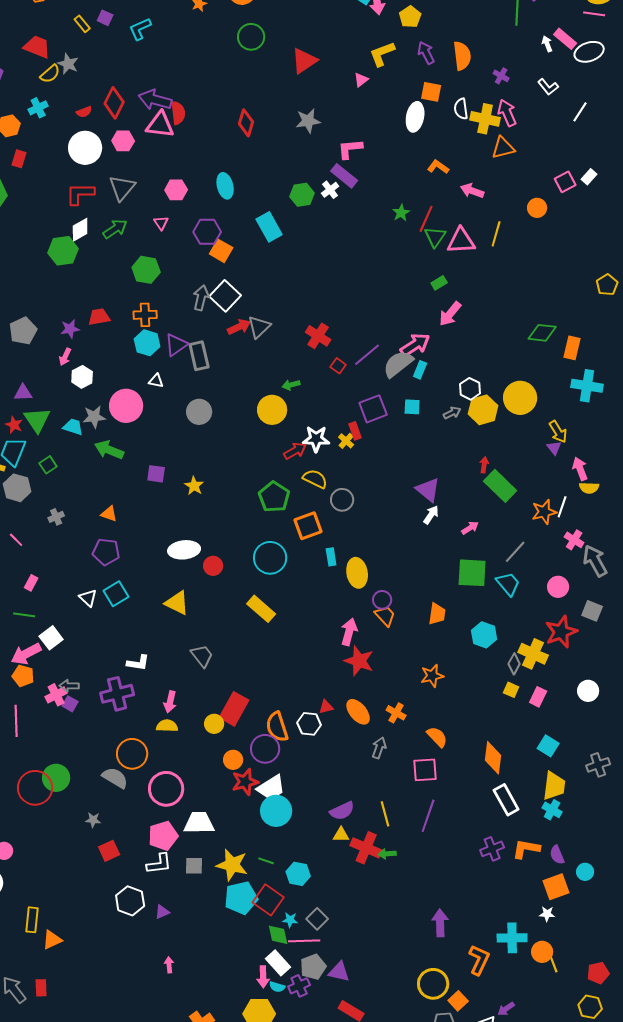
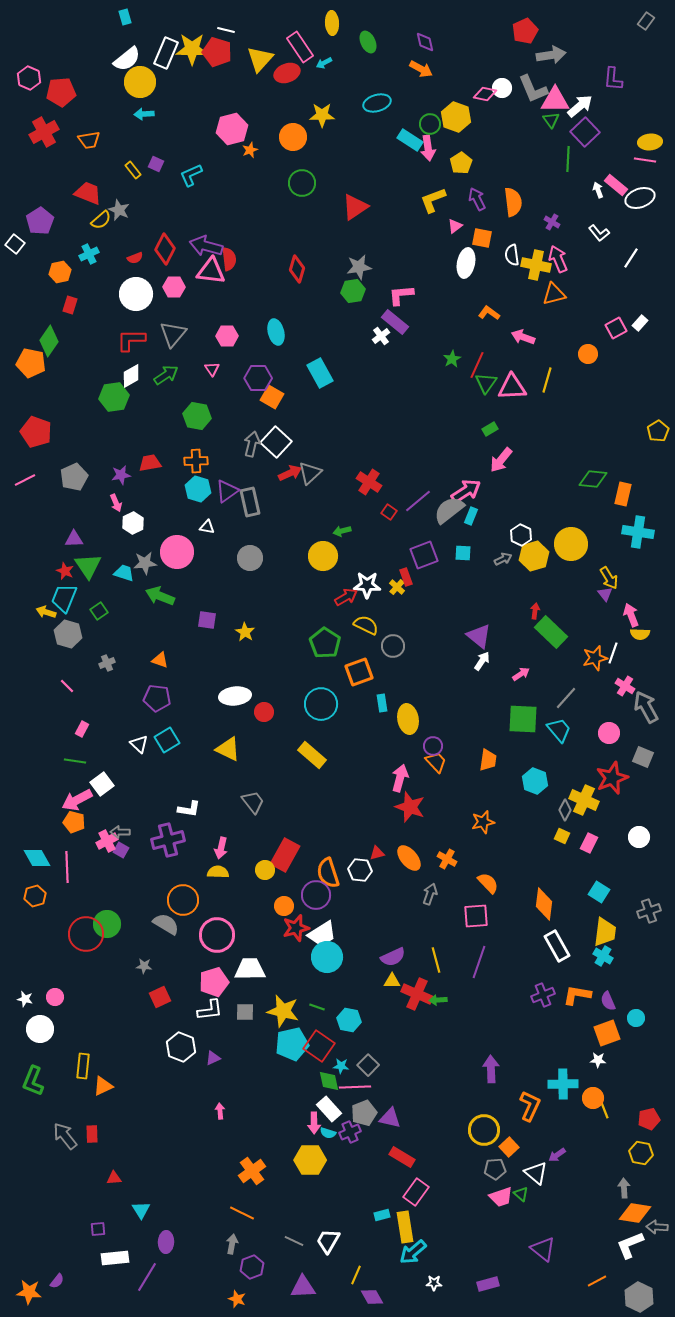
pink triangle: (361, 80) -> (455, 226), moved
green hexagon: (302, 195) -> (353, 291), moved
pink arrow: (65, 357) -> (116, 503), turned -48

